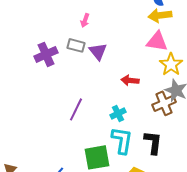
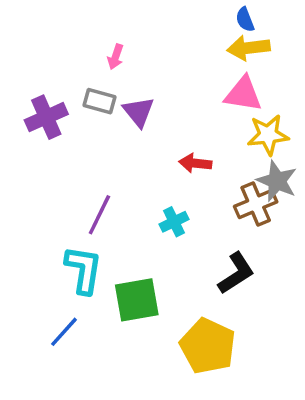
yellow star: (171, 64) -> (268, 135), turned 30
cyan L-shape: (122, 140) -> (84, 270), moved
black L-shape: (153, 142) -> (236, 273), turned 50

